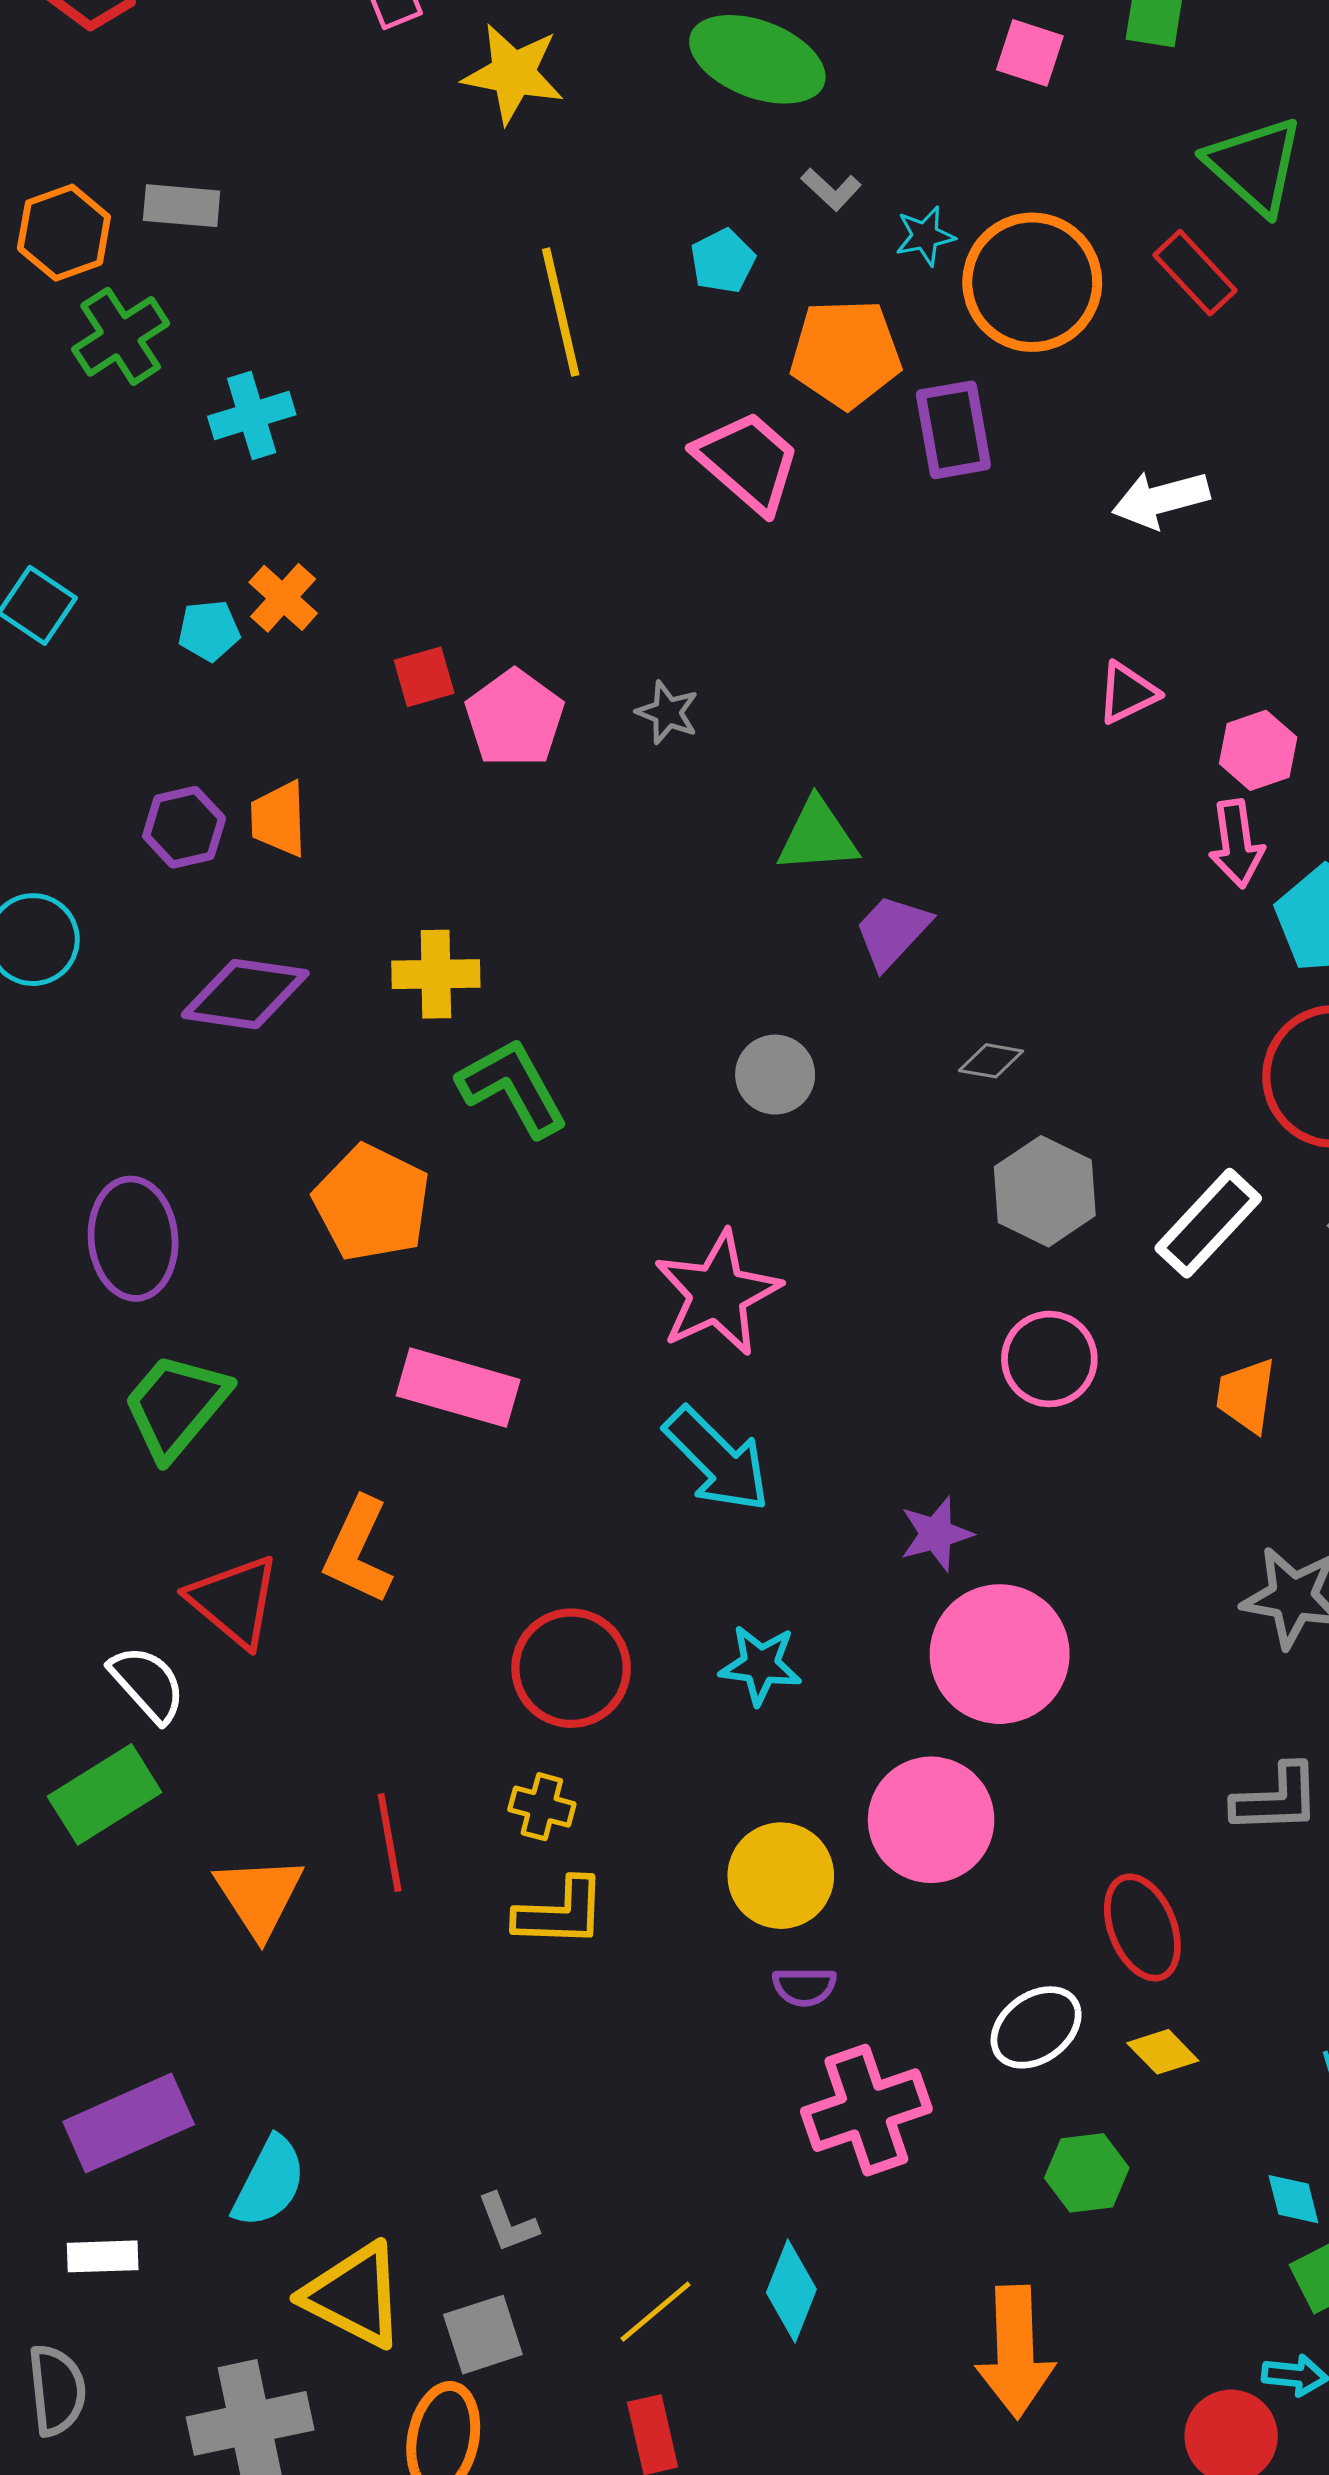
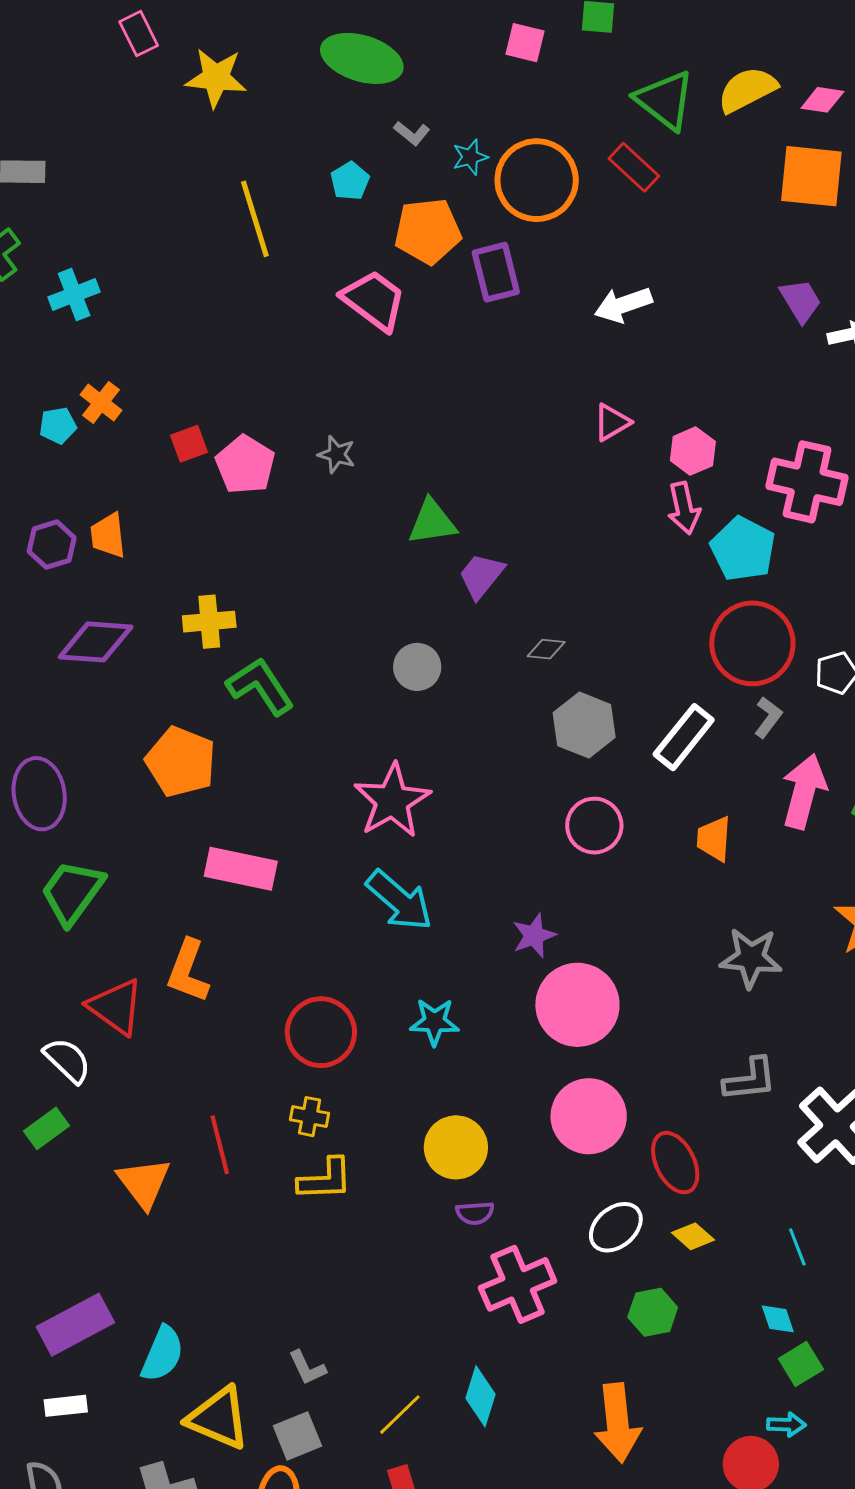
green rectangle: (105, 1794) -> (47, 1128), size x0.7
pink circle: (931, 1820) -> (589, 1116), moved

